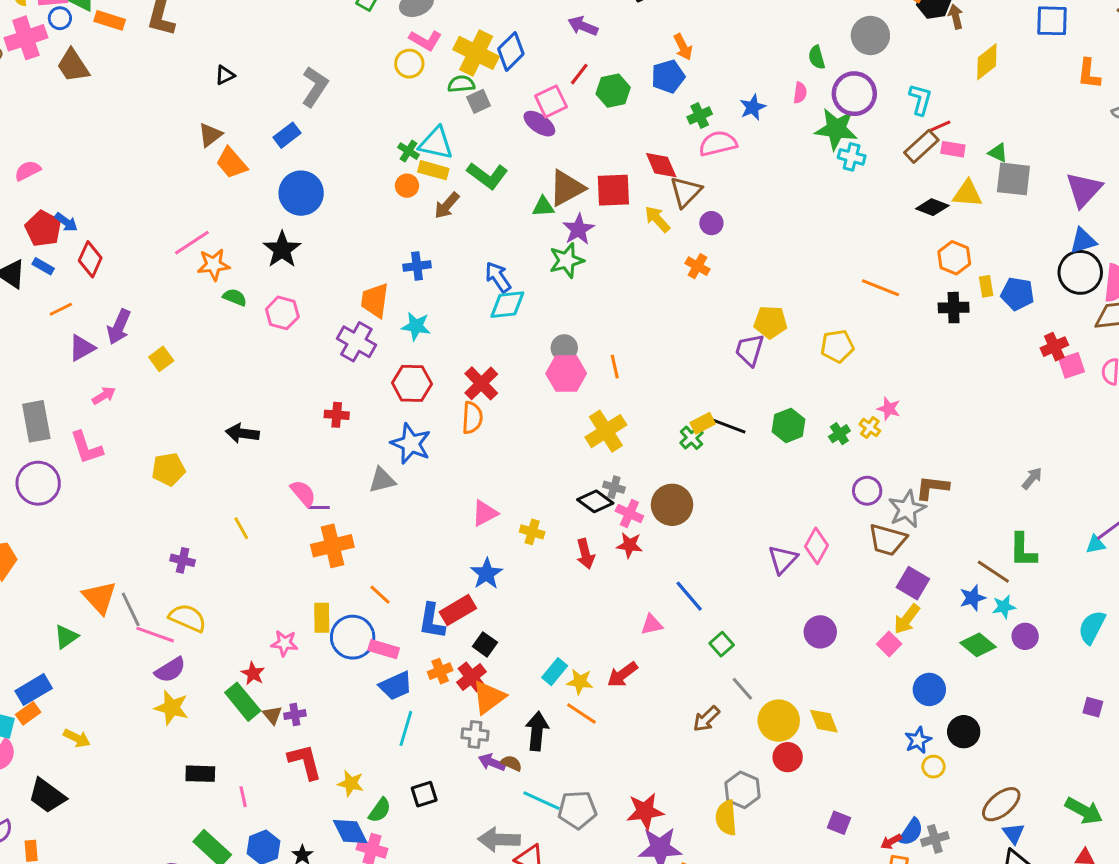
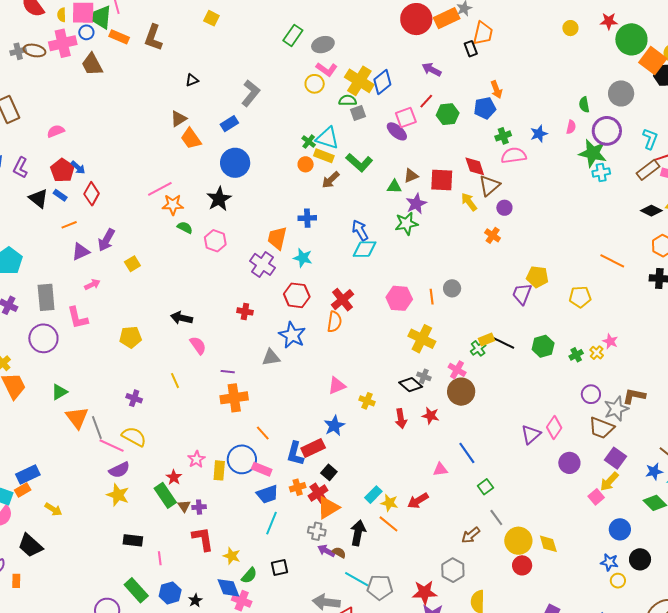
cyan cross: (852, 157) -> (601, 173), turned -30
brown triangle: (567, 188) -> (411, 176), size x0.6
gray circle: (564, 348) -> (452, 288), moved
yellow cross: (606, 431) -> (422, 339), turned -36
pink semicircle: (303, 493) -> (198, 345), moved
pink cross: (629, 514) -> (457, 370), moved
yellow rectangle: (322, 618) -> (219, 470), moved
purple circle: (820, 632) -> (569, 463), moved
green triangle: (66, 637) -> (59, 392), moved
pink star: (284, 643) -> (196, 459), turned 30
blue star: (918, 740) -> (609, 562), turned 30
gray hexagon: (742, 790) -> (453, 570), moved

